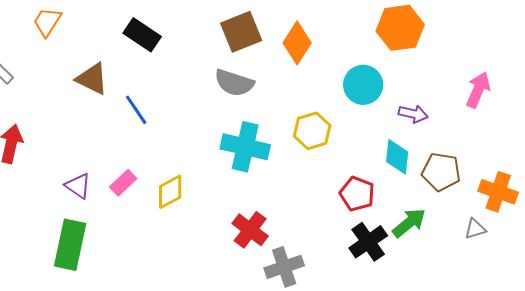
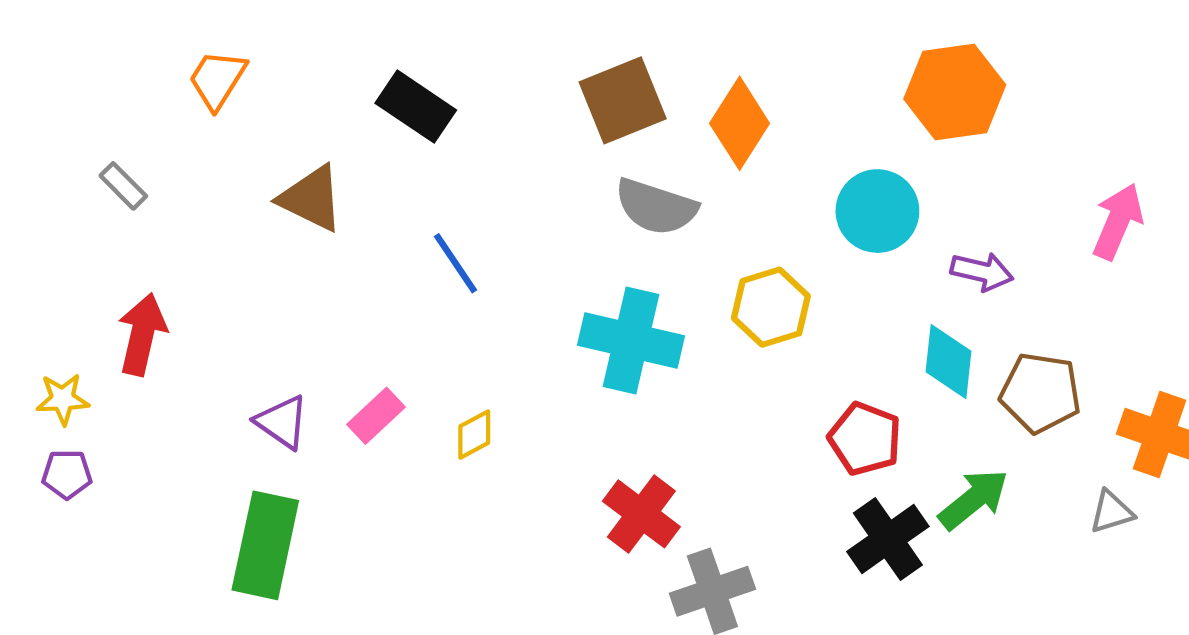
gray semicircle: (234, 83) -> (656, 207), moved
blue line: (136, 110) -> (455, 263), moved
yellow diamond: (170, 192) -> (474, 435), size x0.7

